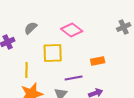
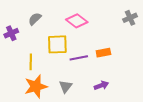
purple line: (74, 78) -> (79, 58), moved

